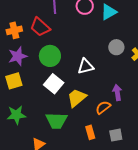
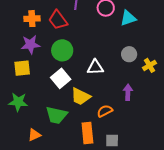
purple arrow: (117, 92) -> (128, 92), moved
yellow trapezoid: (77, 98) -> (81, 97), turned -125
orange rectangle: (90, 132) -> (87, 133), size x1.5

